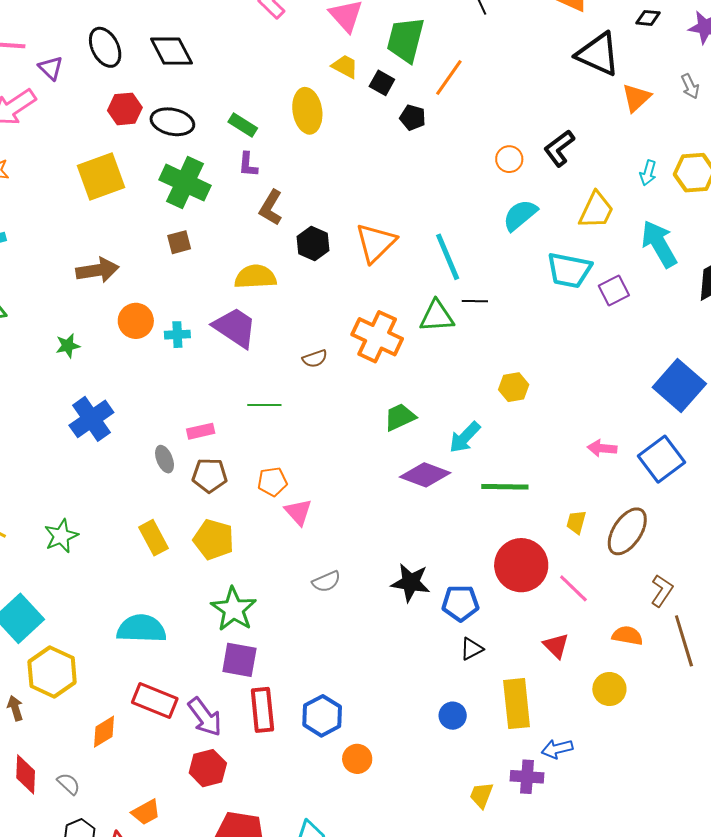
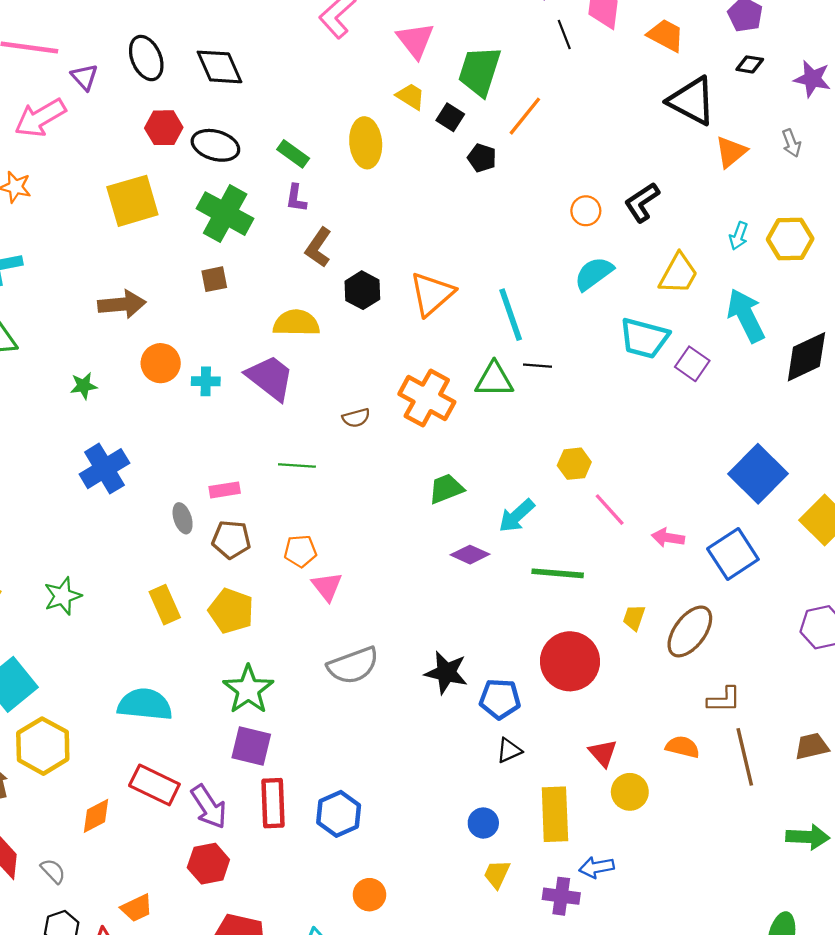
purple square: (614, 291) -> (692, 364), turned -32
purple diamond: (425, 475) -> (470, 555), size x0.7
gray semicircle: (326, 581) -> (353, 665), size x1.6
pink line: (573, 588) -> (610, 510), moved
brown L-shape: (662, 591) -> (724, 700), turned 52
yellow circle: (609, 689) -> (630, 792), moved
orange circle: (357, 759) -> (369, 895), moved
yellow trapezoid: (481, 795) -> (497, 874), moved

